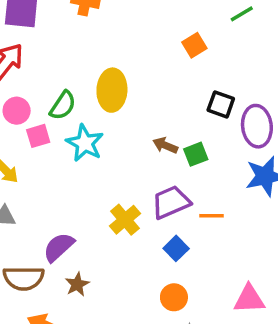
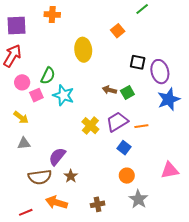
yellow ellipse: (112, 90) -> (83, 50), moved
yellow cross: (125, 220) -> (90, 126), moved

